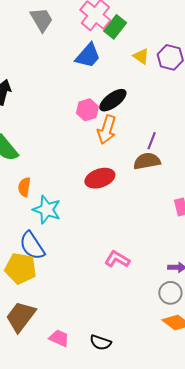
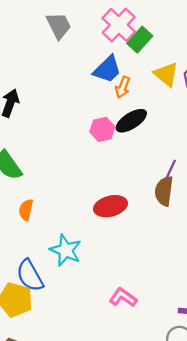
yellow triangle: (141, 56) -> (166, 74), size x1.4
orange arrow: (107, 130) -> (123, 87), moved, size x0.7
brown semicircle: (147, 161) -> (164, 191), turned -76
cyan star: (47, 210) -> (66, 250), moved

